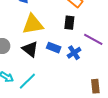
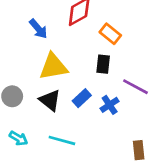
blue rectangle: (54, 48) -> (82, 98), turned -64
cyan line: (27, 81) -> (62, 140), moved, turned 60

